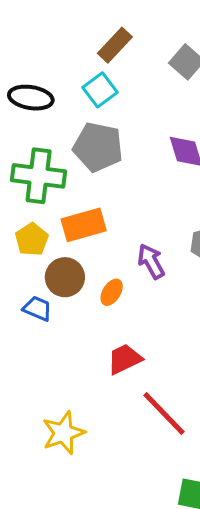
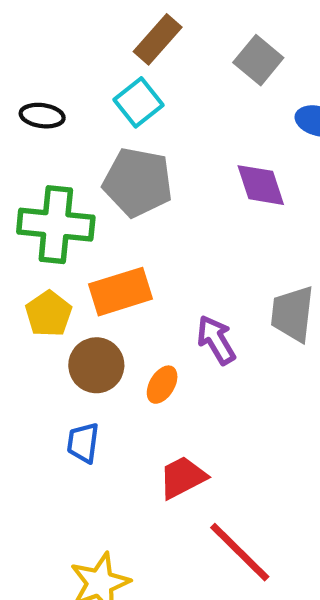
black ellipse: (31, 98) -> (42, 116), size x0.7
blue trapezoid: (37, 308) -> (83, 443), moved, turned -104

